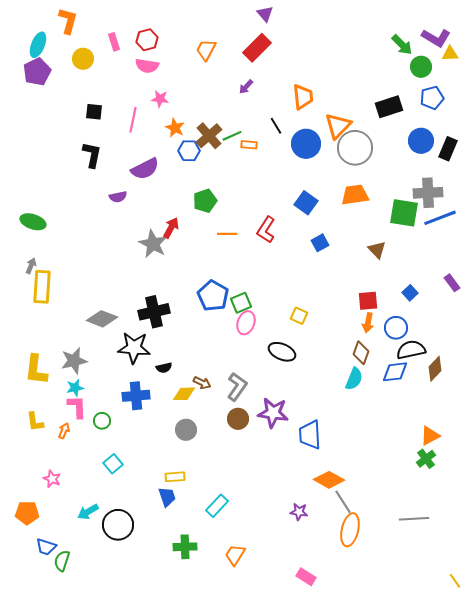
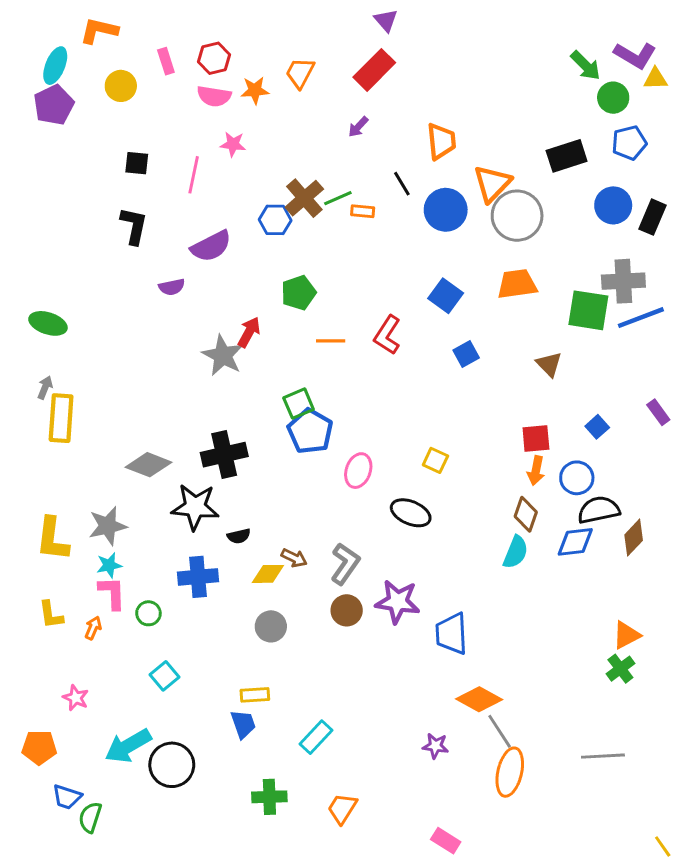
orange L-shape: (68, 21) -> (99, 31), turned -92
orange star: (175, 128) -> (255, 90), moved, turned -30
green square: (241, 303) -> (299, 404), moved
cyan arrow: (88, 512) -> (128, 746), size x1.5

